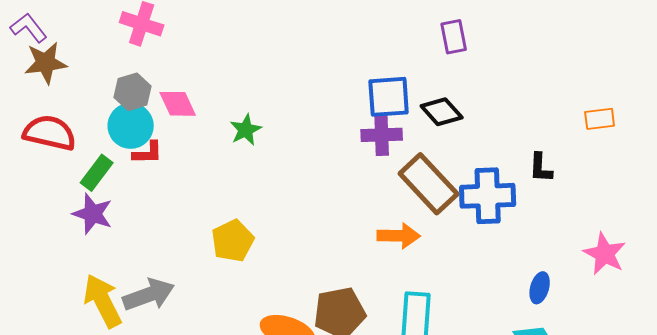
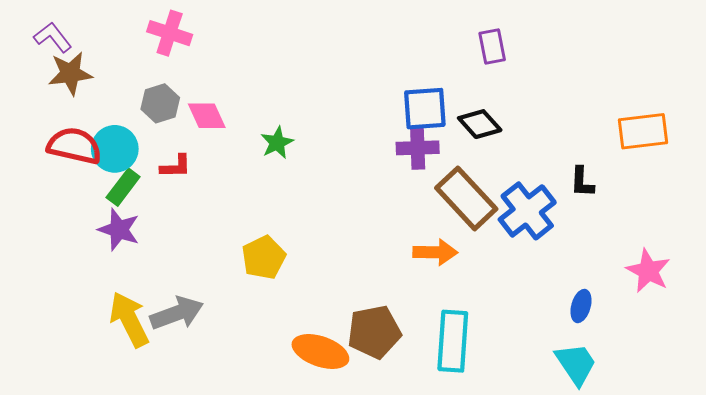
orange rectangle: (600, 119) -> (643, 131), size x1.6
cyan circle: (131, 126) -> (115, 149), moved
blue cross: (488, 196) -> (527, 211), turned -36

